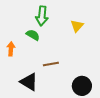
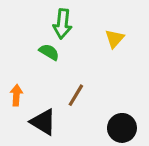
orange arrow: (11, 49) -> (16, 95), moved
brown line: (51, 64) -> (76, 95), turned -49

